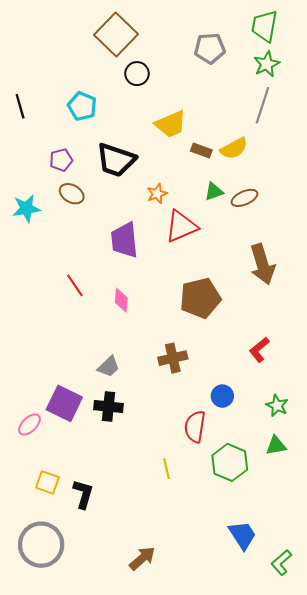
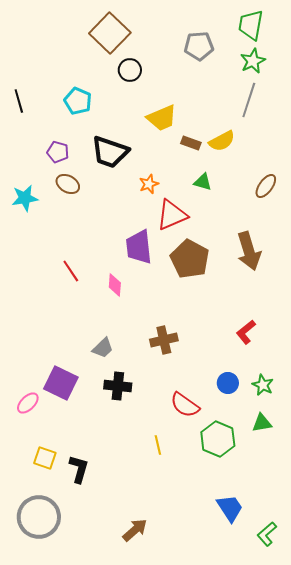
purple pentagon: (61, 160) -> (58, 152), turned 30
green triangle: (214, 192) -> (203, 182), turned 36
brown ellipse: (244, 198) -> (266, 186), moved, turned -30
purple trapezoid: (124, 240) -> (139, 247), moved
brown pentagon: (200, 298) -> (190, 259), moved, turned -30
blue circle: (222, 396) -> (228, 383), moved
black cross: (109, 407) -> (118, 386), moved
red semicircle: (195, 427) -> (185, 405), turned -64

